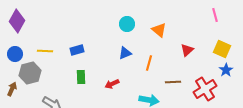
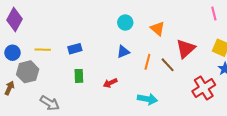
red triangle: (187, 50) -> (186, 49), size x1.5
brown line: (173, 82) -> (168, 65), moved, turned 49

